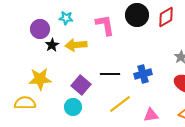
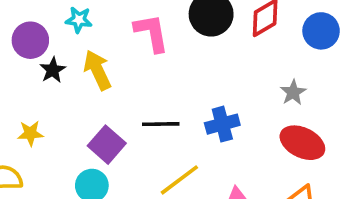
yellow arrow: (76, 45) -> (97, 70), turned 70
yellow star: (40, 79) -> (30, 133), size x0.6

